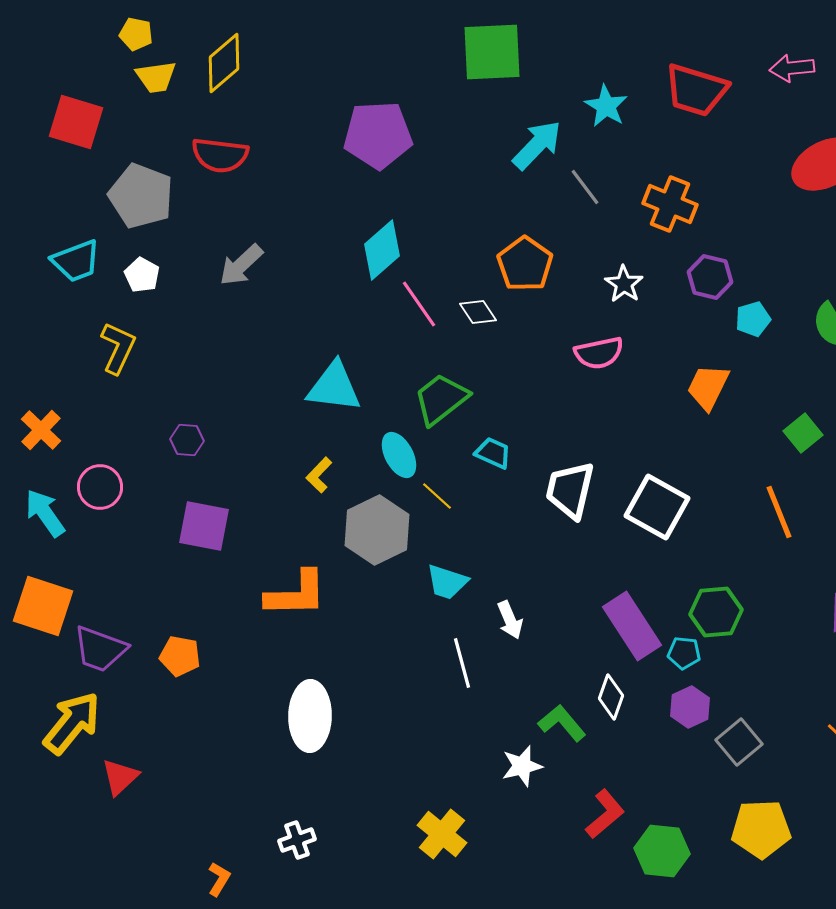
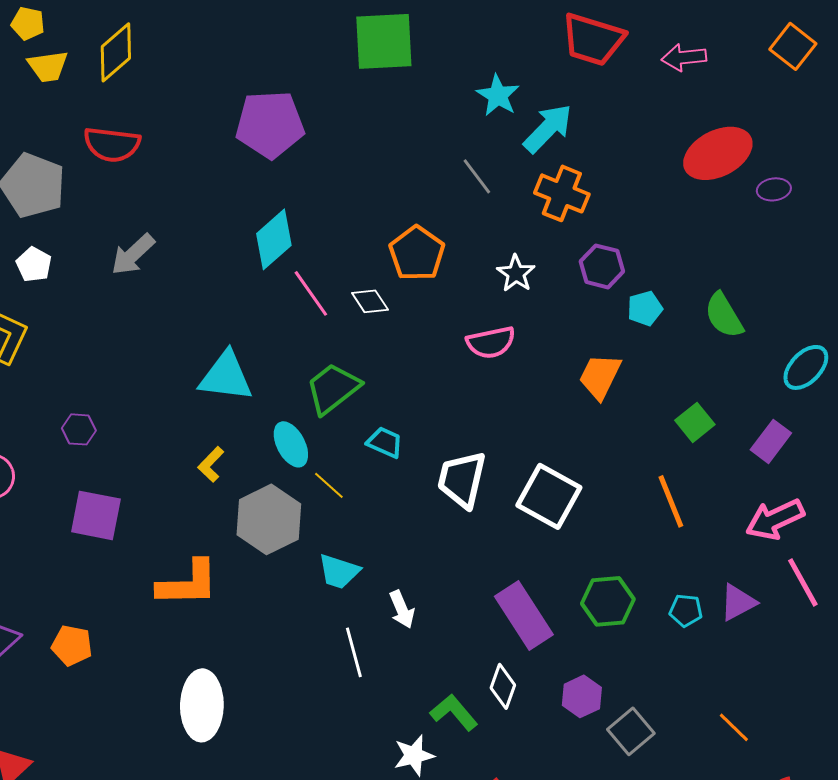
red trapezoid: (696, 90) -> (593, 39), moved
cyan arrow: (537, 145) -> (548, 128), moved
cyan pentagon: (684, 653) -> (686, 610), moved

